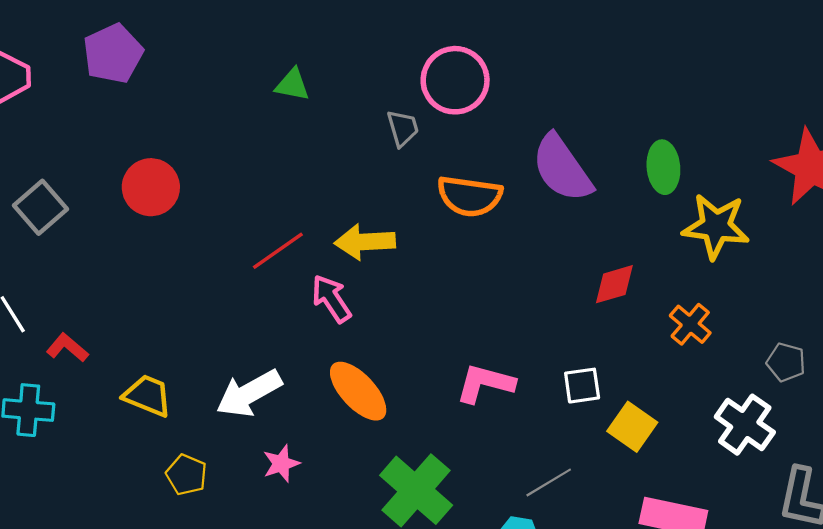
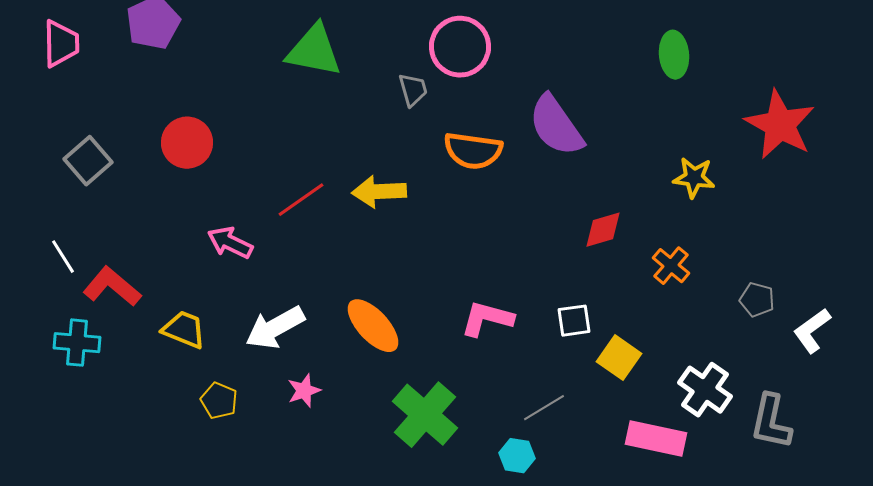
green triangle: (292, 85) -> (314, 51), size x1.8
green ellipse: (663, 167) -> (674, 55), moved
yellow star: (716, 226) -> (694, 178), size x0.7
pink arrow: (331, 299) -> (230, 243), moved, turned -30
red L-shape: (67, 348) -> (112, 287), size x1.5
white cross: (745, 425) -> (705, 390), moved

